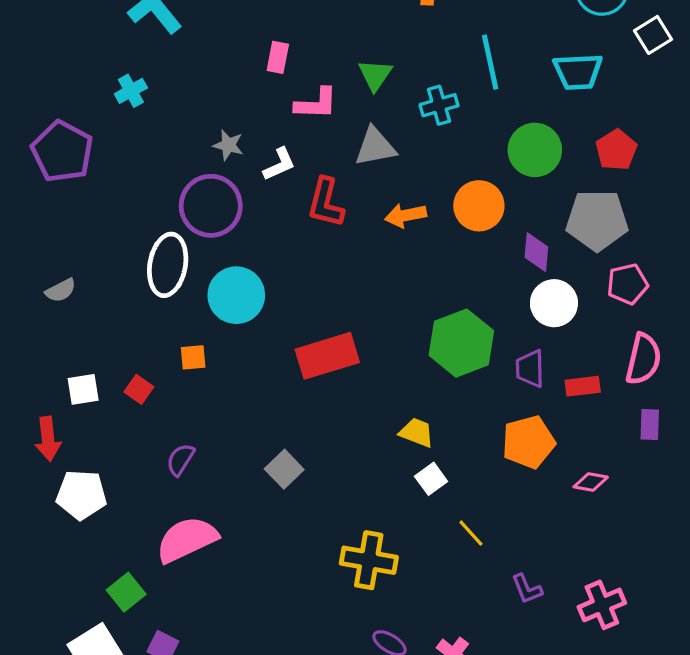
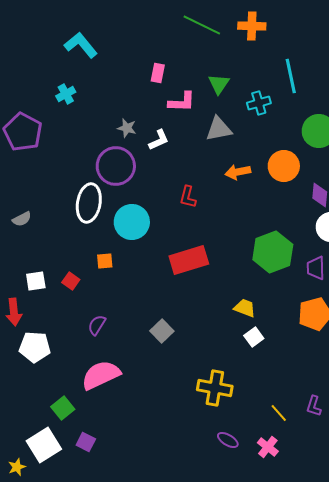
red L-shape: (326, 203) -> (188, 197), moved, size x0.7
yellow line: (471, 533) -> (279, 413), moved
purple L-shape: (527, 589) -> (314, 406), turned 40

